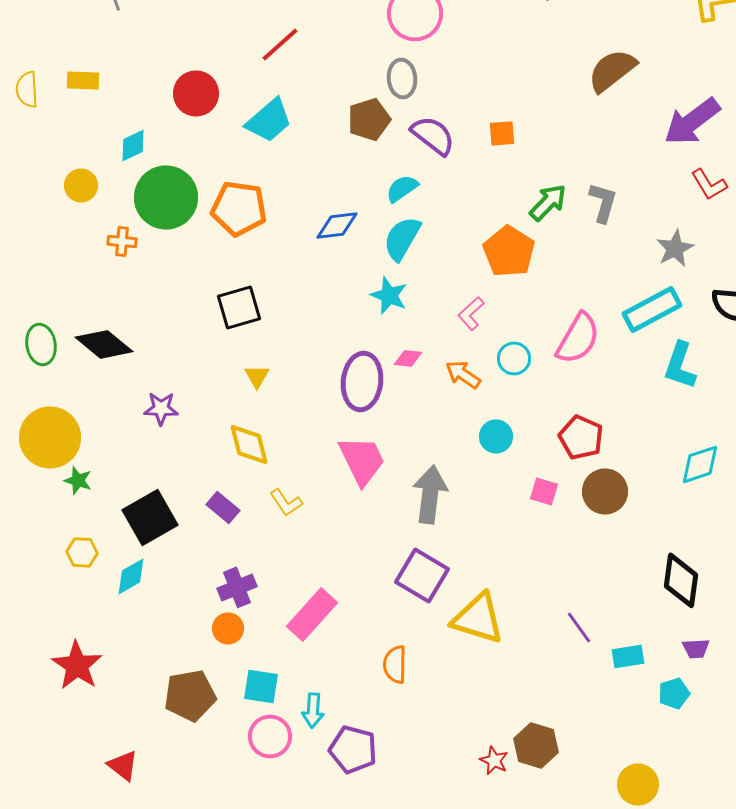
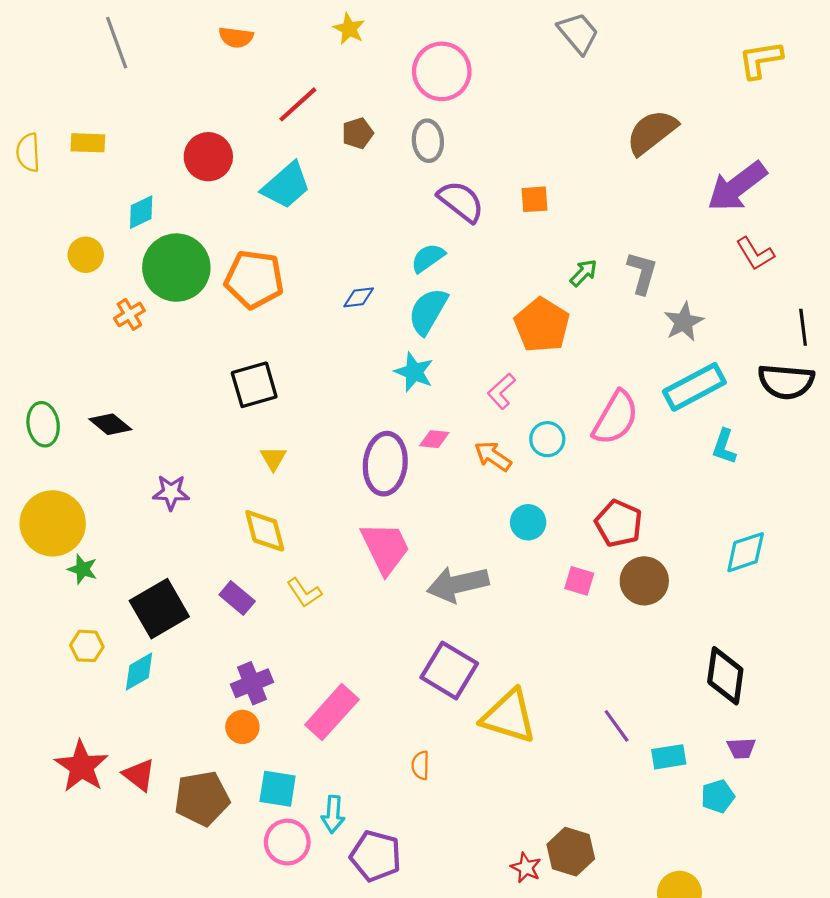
brown pentagon: (369, 119) -> (358, 133), moved, size x0.7
green arrow: (548, 202) -> (584, 273), size x0.7
blue diamond: (337, 225) -> (359, 297), size x0.7
orange cross: (122, 241) -> (129, 314), turned -36
gray star: (675, 248) -> (684, 322), moved
black diamond: (104, 344) -> (110, 424), size x0.7
cyan L-shape: (680, 365) -> (724, 447), size x0.7
gray arrow: (430, 494) -> (458, 584), turned -110
orange semicircle: (395, 664) -> (420, 765), size x0.7
red triangle: (123, 765) -> (139, 775), moved

